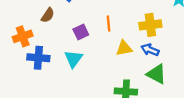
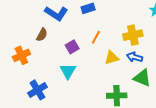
orange line: (109, 23) -> (96, 37), turned 40
blue cross: (38, 58) -> (37, 90), moved, turned -30

